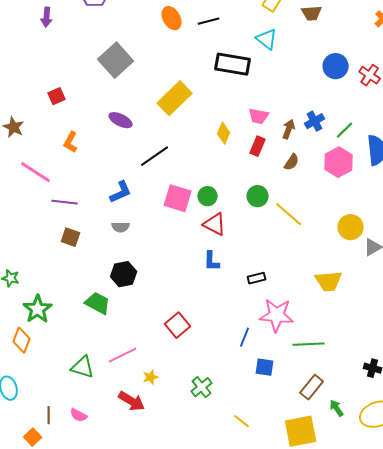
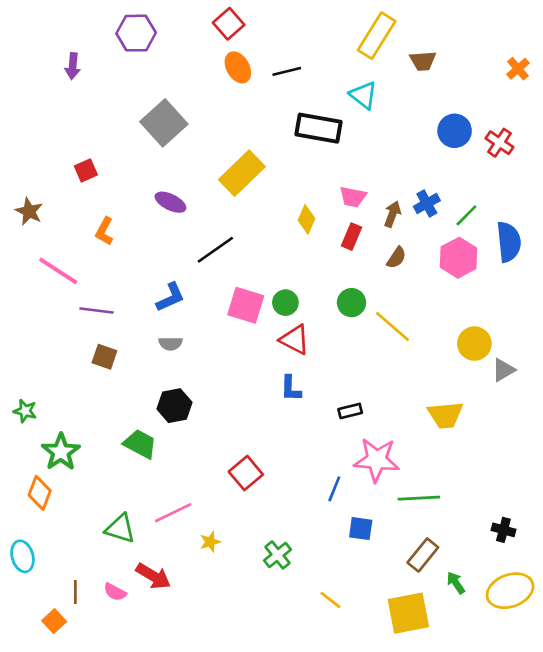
red arrow: (132, 401) -> (153, 576), moved

